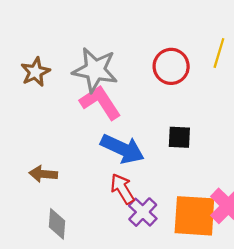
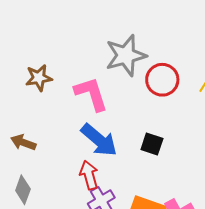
gray star: (95, 70) -> (126, 55), moved, turned 30
brown star: (35, 72) -> (39, 78), moved

